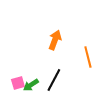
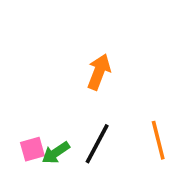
orange line: (88, 57) -> (158, 140), moved

